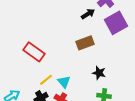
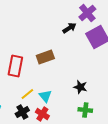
brown rectangle: (85, 43) -> (45, 57), moved
red rectangle: (34, 52) -> (15, 66), turned 65

